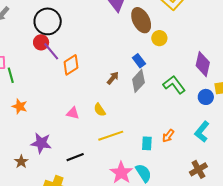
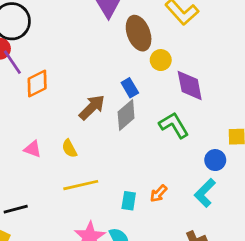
purple diamond: (203, 64) -> (190, 86), moved, turned -30
brown arrow: (113, 78) -> (92, 107), size x1.5
blue circle: (206, 97) -> (215, 160), moved
black line: (75, 157) -> (16, 209), moved

